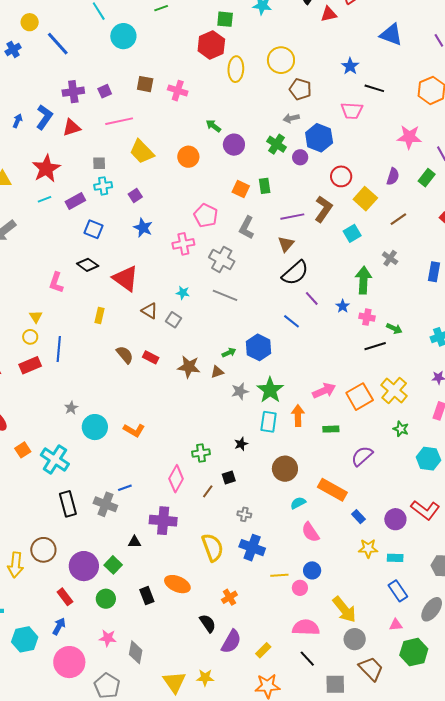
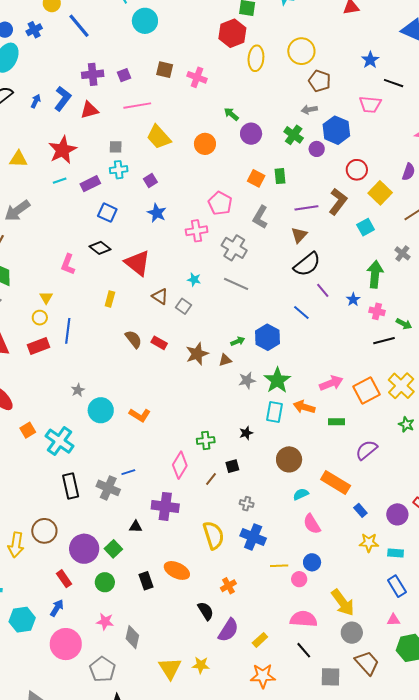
brown star: (189, 367) -> (197, 354), turned -30
orange arrow: (298, 416) -> (304, 407), turned -75

